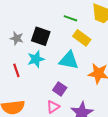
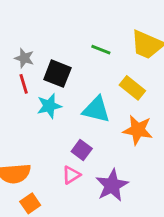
gray star: (17, 38) -> (24, 58), moved
yellow rectangle: (82, 38) -> (132, 88), moved
red line: (16, 70) -> (24, 84), moved

